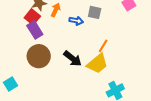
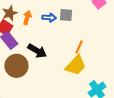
blue arrow: (76, 21) -> (49, 18), moved
black arrow: (73, 59) -> (37, 51), moved

